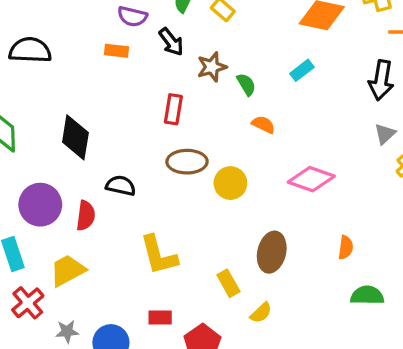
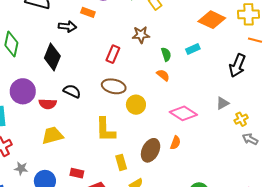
black arrow: (171, 42) -> (67, 26), moved, turned -60
green semicircle: (246, 84) -> (166, 54), moved
gray triangle: (385, 134) -> (223, 103), moved
red semicircle: (86, 216) -> (48, 104), turned 72
orange semicircle: (346, 247) -> (175, 143), moved
yellow L-shape: (159, 255) -> (105, 130), moved
yellow trapezoid: (68, 271) -> (53, 135), moved

